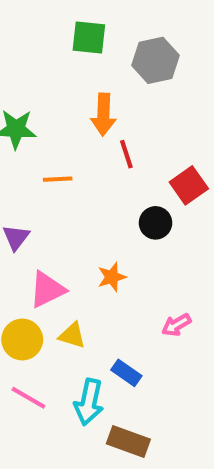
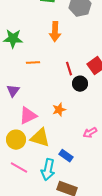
red line: (126, 154) -> (69, 69), moved
yellow triangle: (72, 335) -> (40, 138), size x1.5

